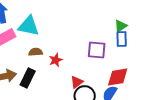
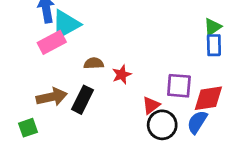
cyan triangle: (29, 26) -> (66, 24), moved, turned -40
purple square: (97, 50) -> (179, 86), moved

